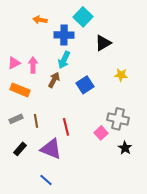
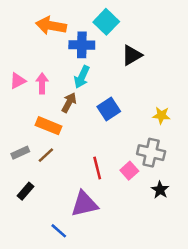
orange arrow: (40, 20) -> (51, 26), size x1.6
yellow star: (121, 75) -> (161, 115), moved
orange rectangle: (20, 90) -> (48, 126), moved
brown line: (36, 121) -> (46, 155), turned 56
red line: (66, 127) -> (97, 168), moved
purple triangle: (51, 149) -> (84, 204), moved, turned -35

